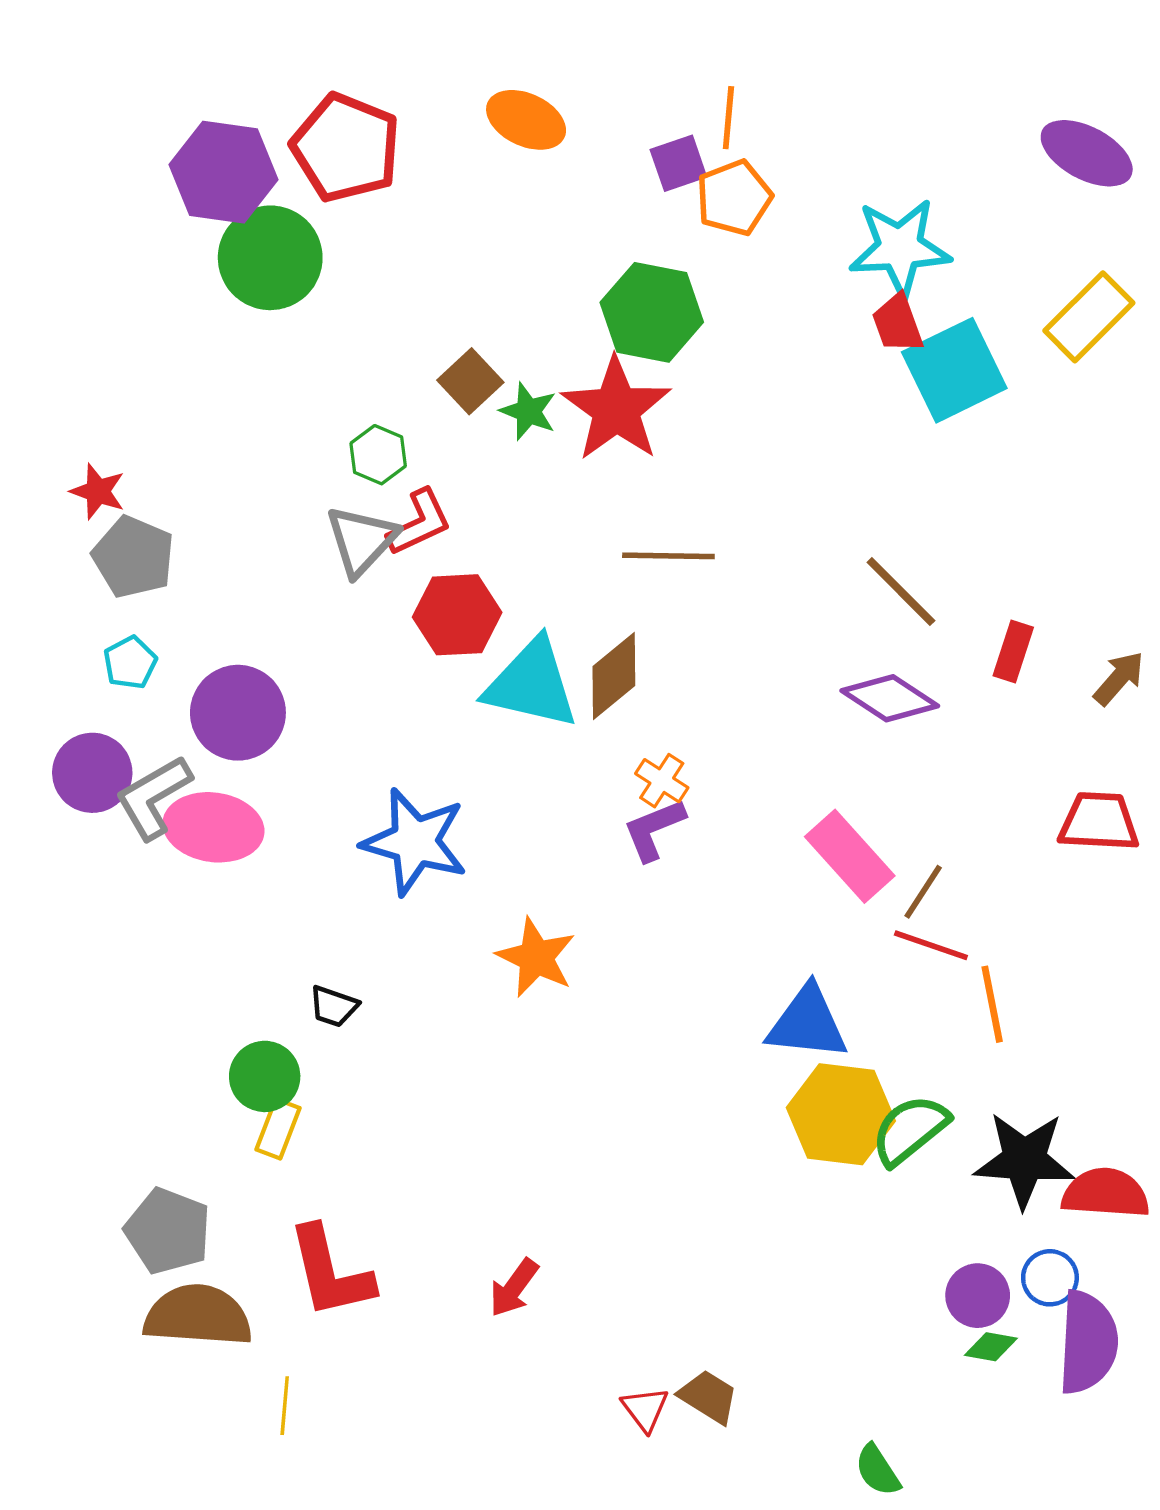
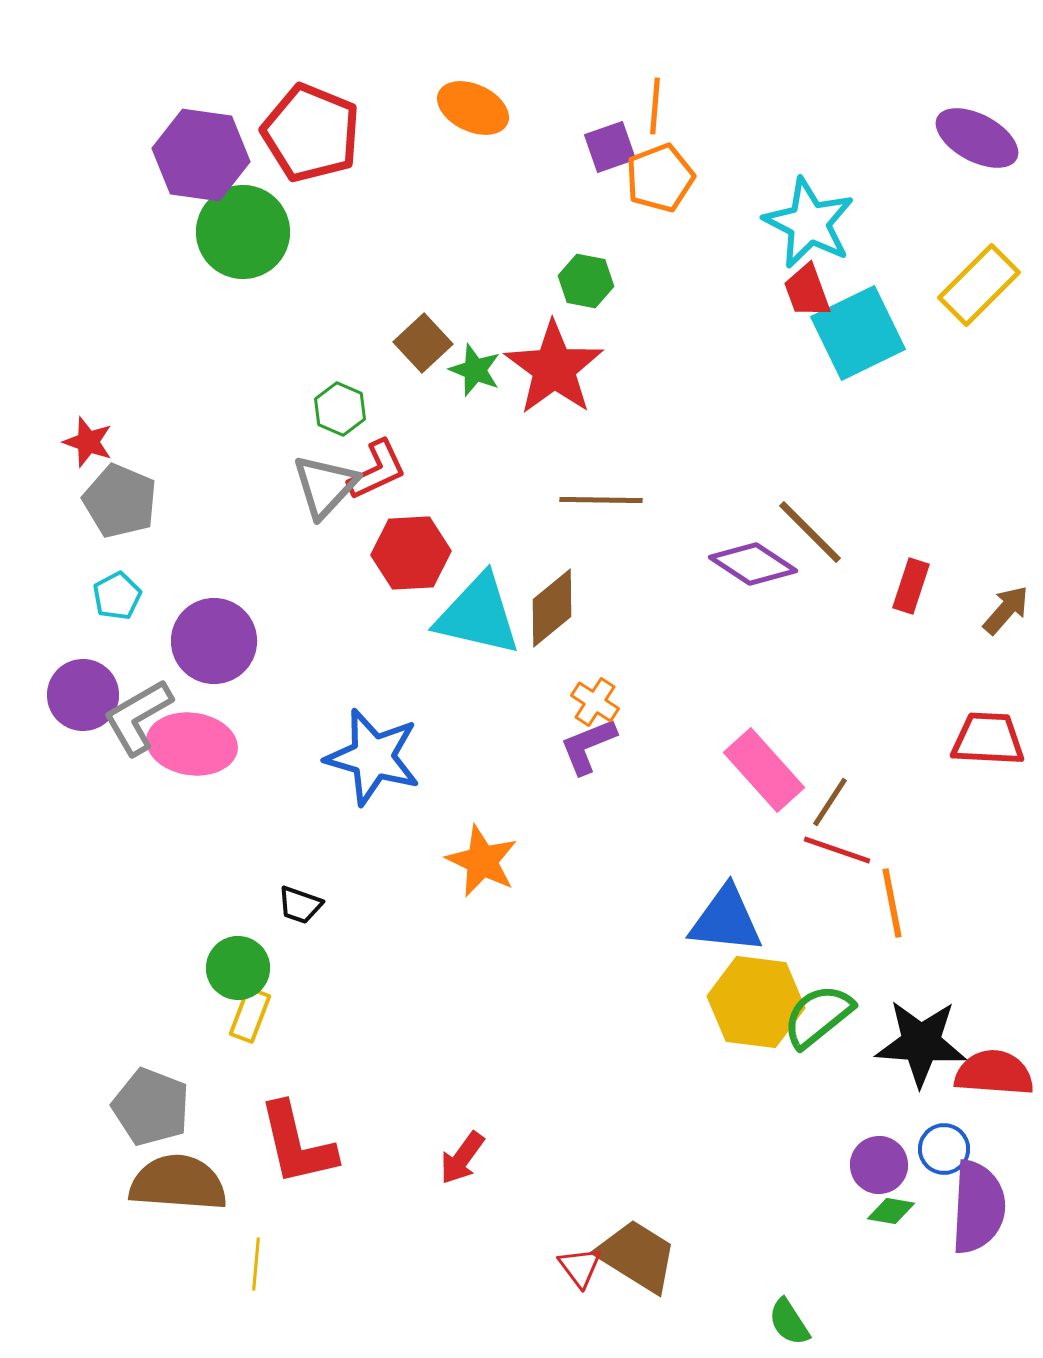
cyan star: (900, 248) -> (809, 223), turned 30
green hexagon: (652, 312) -> (586, 281), size x0.6
purple diamond: (890, 698) -> (753, 564), moved
brown trapezoid: (708, 1397) -> (637, 1256), size x1.5

